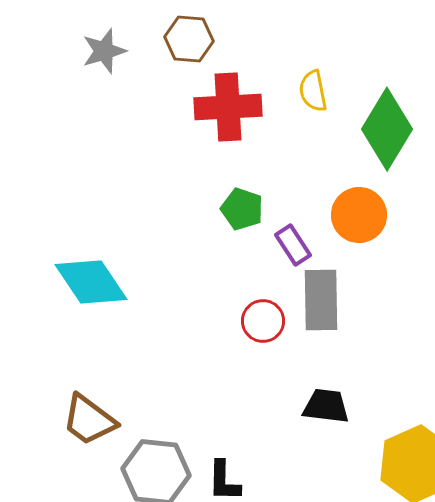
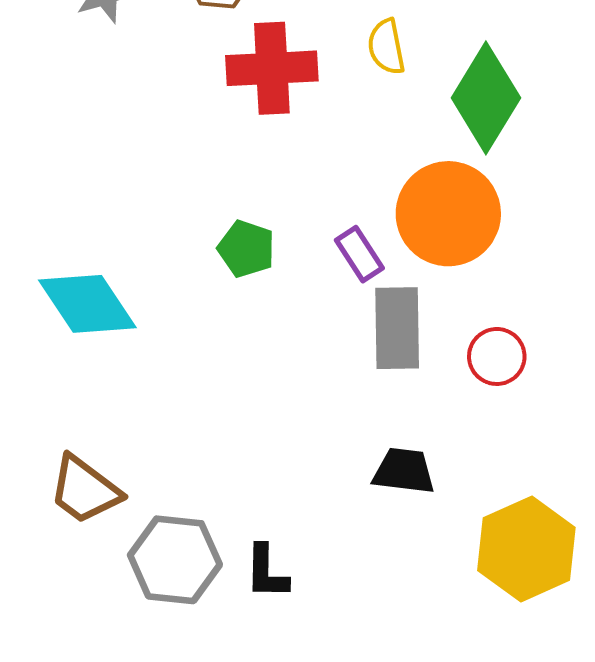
green pentagon: (242, 209) -> (246, 249), moved
orange circle: (359, 215) -> (448, 214), size x1.4
red circle: (263, 321) -> (497, 356), moved

